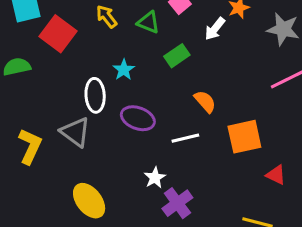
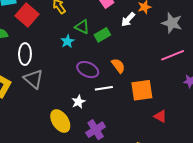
green triangle: (148, 22) -> (82, 27), moved
white ellipse: (95, 95) -> (25, 54), moved
purple ellipse: (138, 118) -> (88, 70), moved
white star: (155, 178) -> (78, 102), moved
yellow ellipse: (89, 201) -> (60, 121), moved

